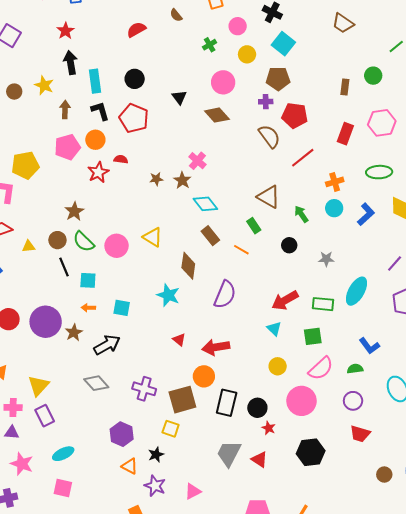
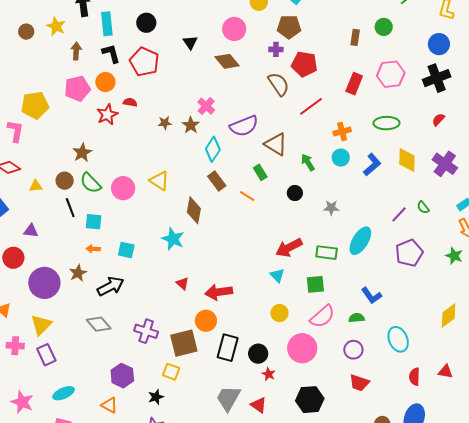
cyan diamond: (205, 204) -> (213, 149), turned 70
purple semicircle: (225, 295) -> (244, 126), moved, turned 44
purple circle: (46, 322) -> (44, 283), moved
purple triangle: (12, 433) -> (31, 231), moved
orange triangle: (130, 466) -> (109, 405), moved

